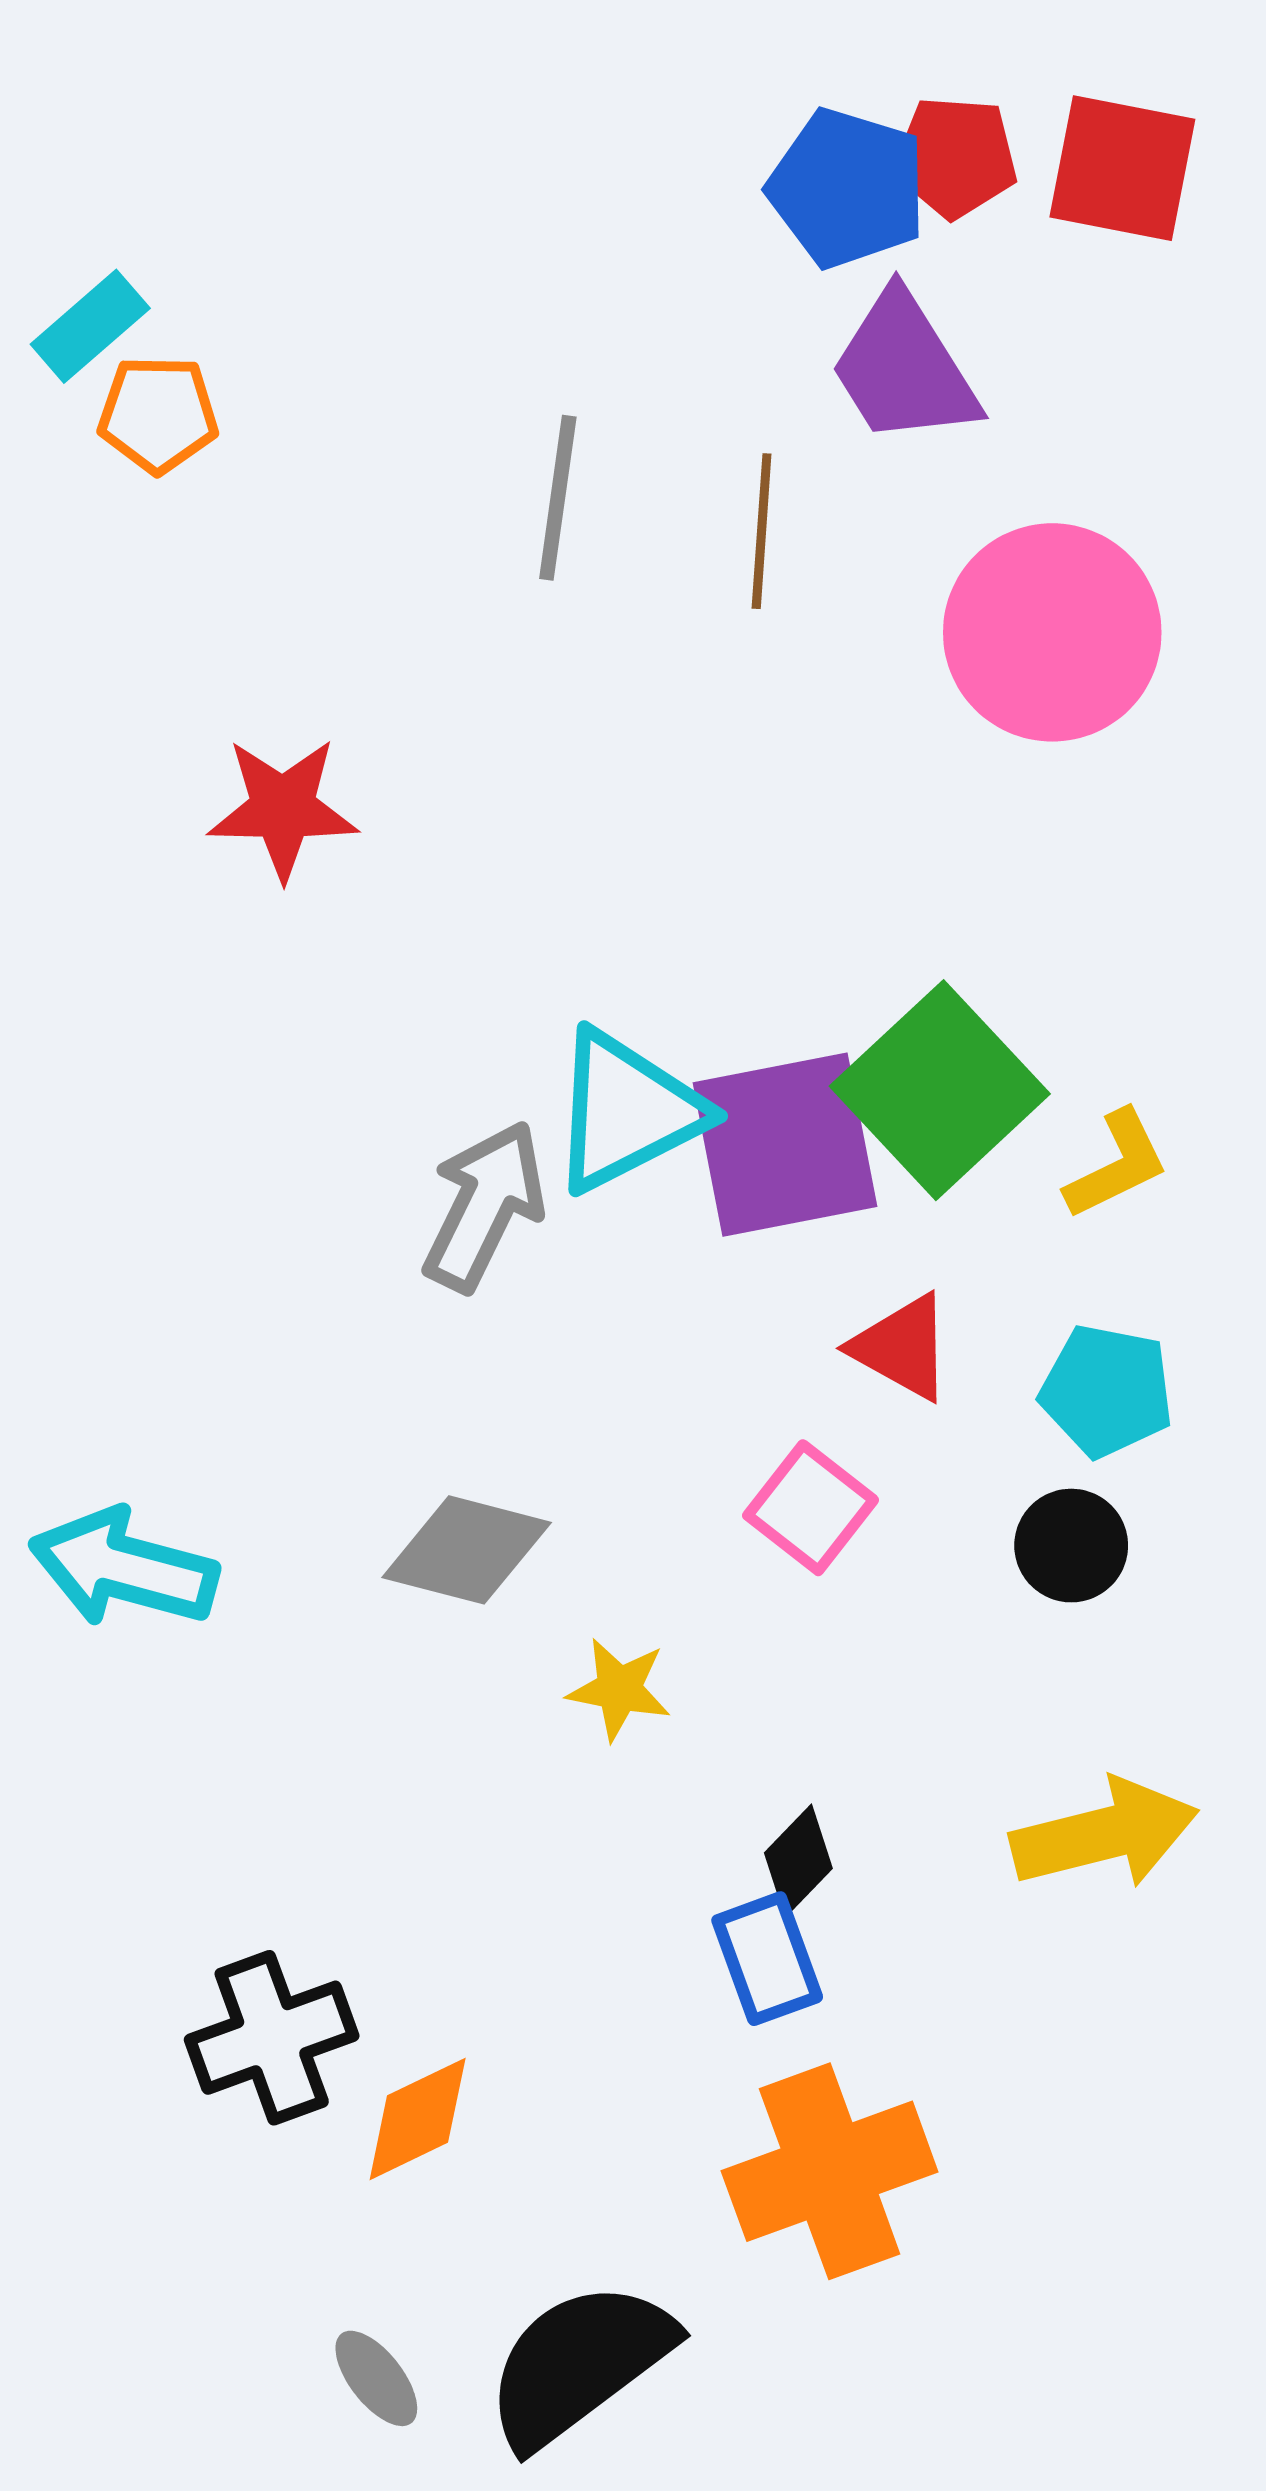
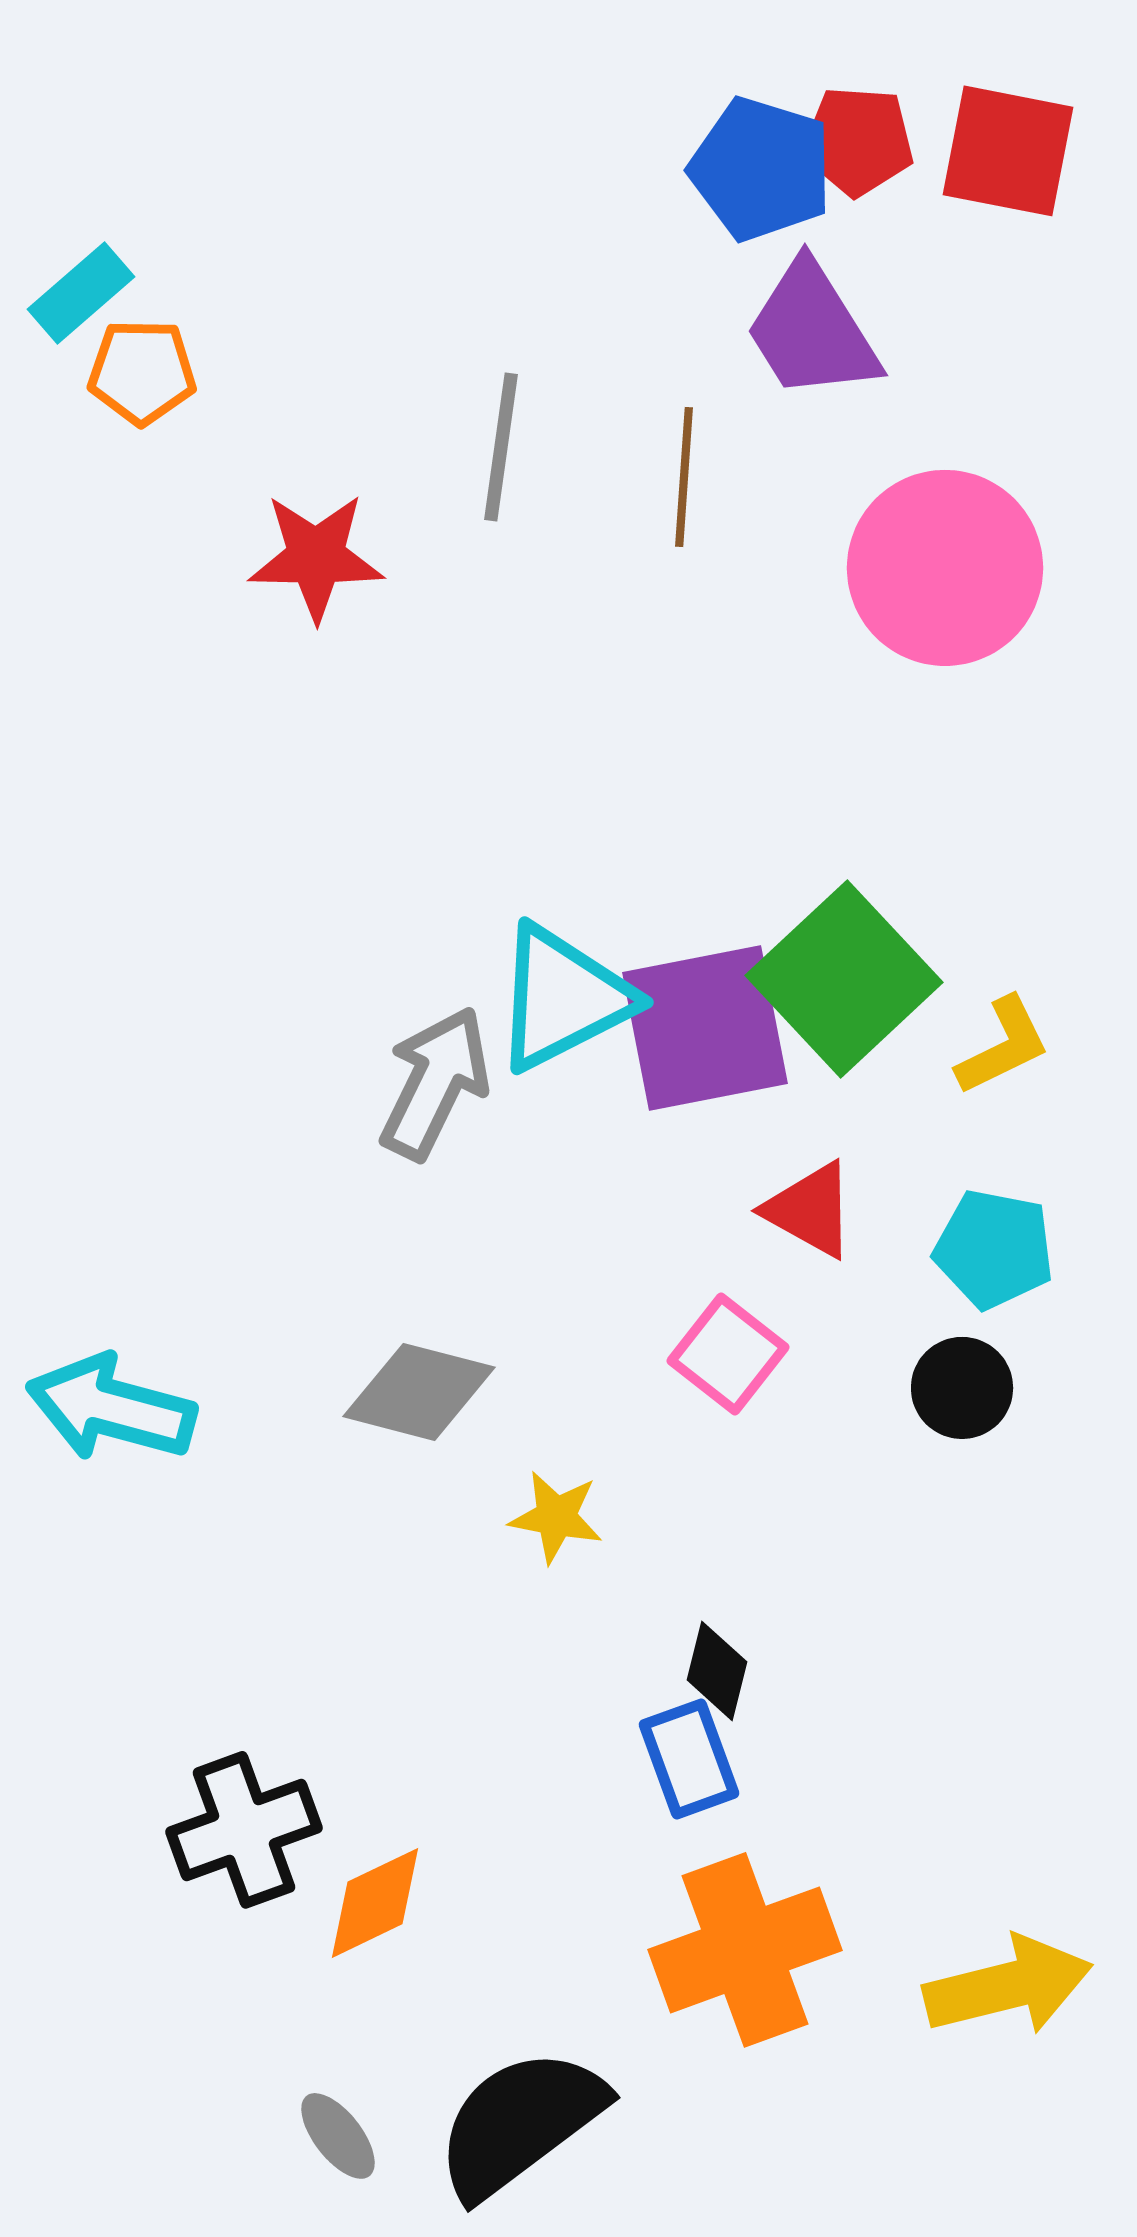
red star: (283, 808) -> (316, 557), moved
yellow arrow: (1105, 1834) -> (1008, 1986), moved
black diamond: (798, 1861) -> (717, 1671), turned -30

